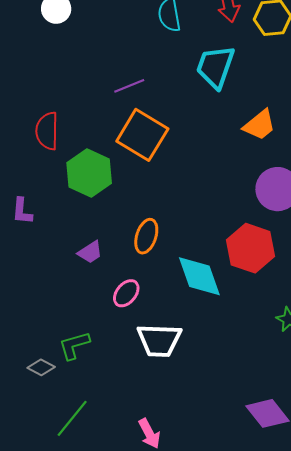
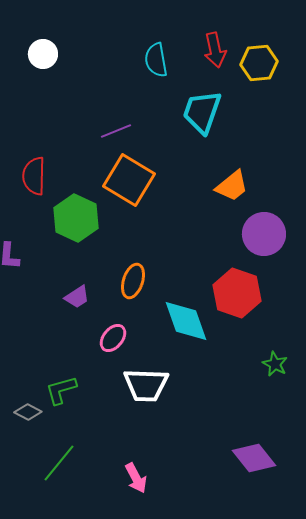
orange trapezoid: (259, 125) -> (232, 186), moved

